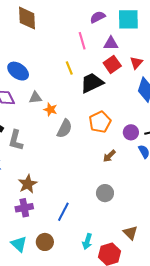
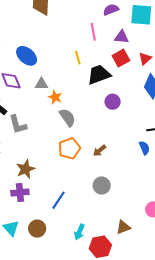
orange pentagon: (100, 122) -> (69, 148), moved
gray semicircle: (65, 129) -> (67, 117), turned -66
purple circle: (131, 132) -> (113, 102), moved
gray L-shape: (16, 140) -> (18, 125), turned -35
brown arrow: (109, 156) -> (100, 151), moved
brown triangle: (130, 233) -> (123, 227), turned 49

